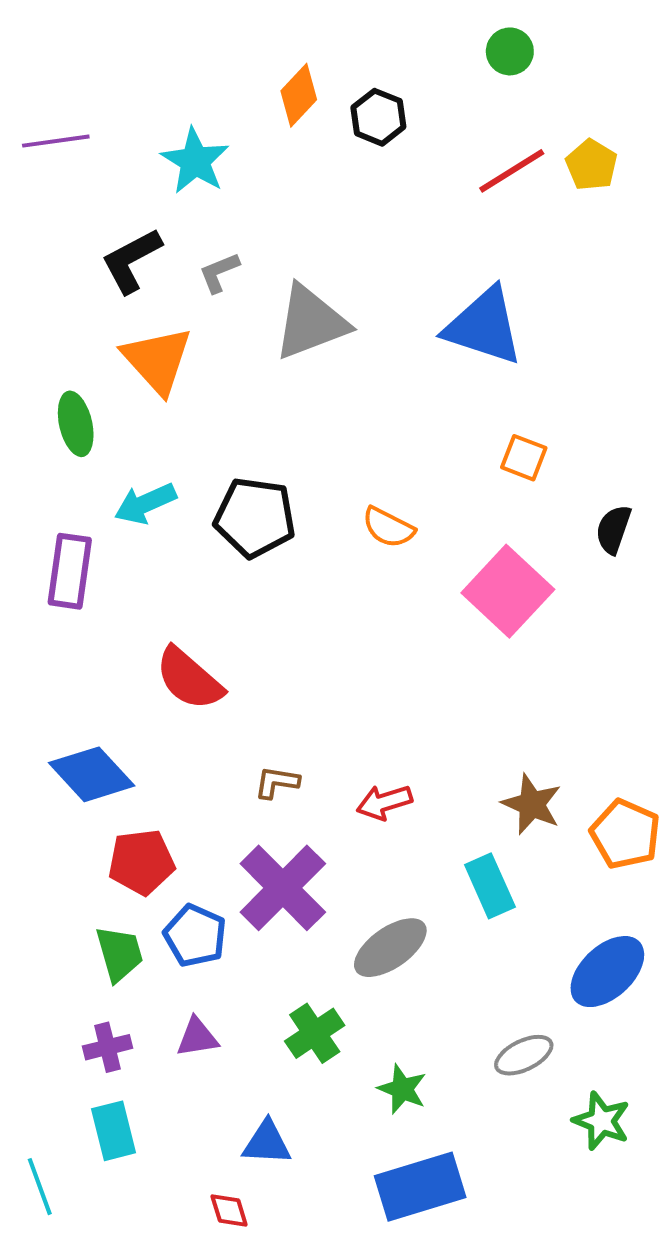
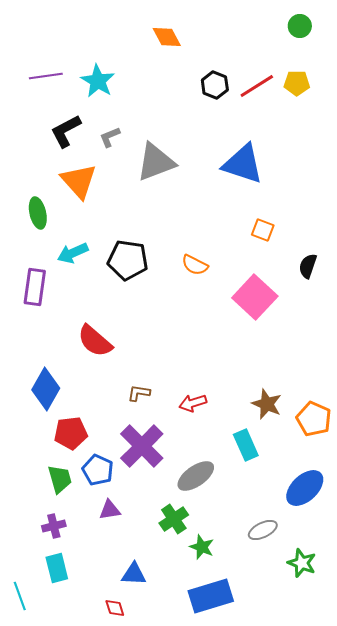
green circle: (510, 51) -> (300, 26), moved
orange diamond: (299, 95) -> (167, 37), moved, turned -72
black hexagon: (378, 117) -> (215, 85), moved
purple line: (56, 141) -> (46, 76), moved
yellow pentagon: (591, 165) -> (297, 83), turned -30
blue diamond: (92, 774) -> (46, 389), turned 72
green cross: (315, 1033) -> (174, 519), moved
purple triangle: (197, 1037) -> (110, 510), moved

